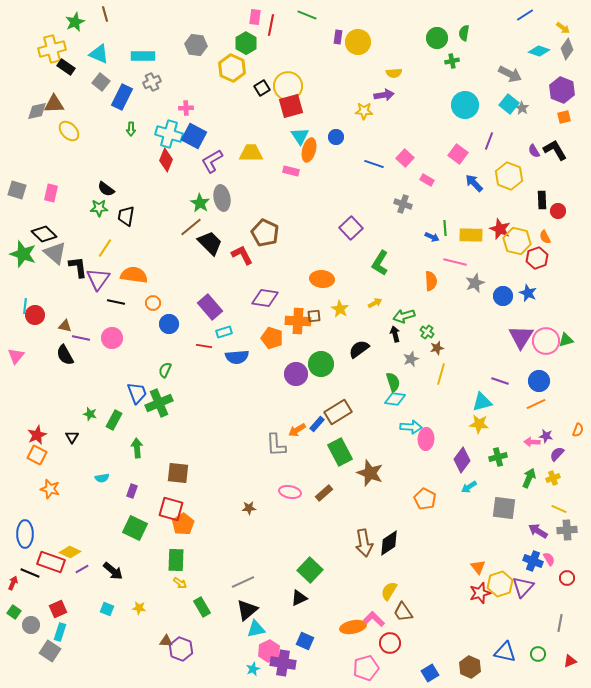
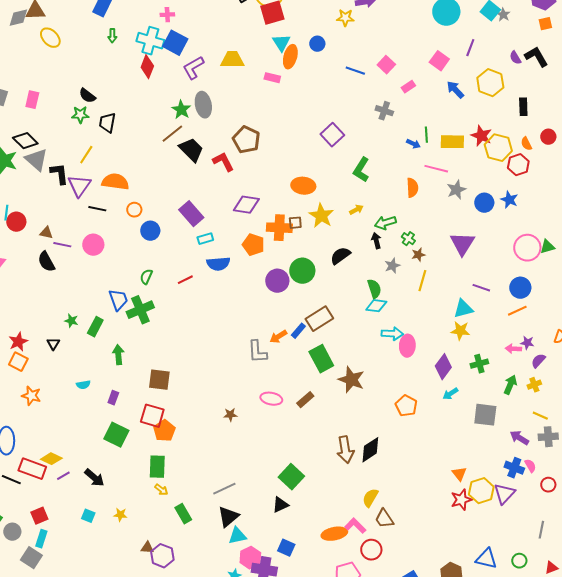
pink rectangle: (427, 180) -> (408, 87), turned -64
red circle: (558, 211) -> (548, 137), moved
yellow star: (340, 309) -> (321, 216), size x1.4
purple triangle: (521, 337) -> (462, 244), moved
red line: (204, 346) -> (185, 280), moved, turned -35

